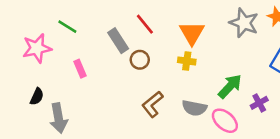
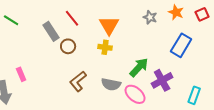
gray star: (244, 23) -> (150, 17), size x0.6
pink rectangle: (80, 69) -> (21, 74), moved
purple cross: (259, 103) -> (162, 80), size x1.5

